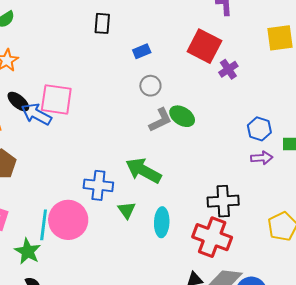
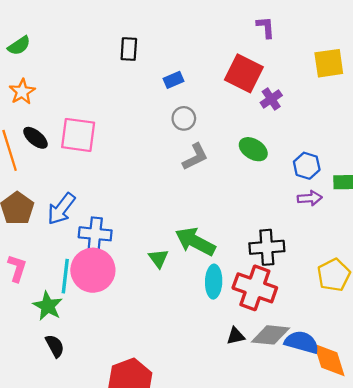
blue arrow: (36, 114) -> (61, 209), moved, turned -80
green ellipse: (182, 116) -> (253, 149), moved
green arrow: (143, 171) -> (195, 241), moved
blue cross: (98, 185) -> (95, 234), moved
cyan ellipse: (162, 222) -> (214, 282), moved

